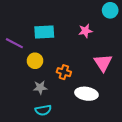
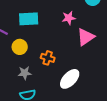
pink triangle: (103, 63) -> (86, 37), moved, turned 30
white ellipse: (86, 94) -> (70, 79), turned -55

